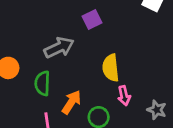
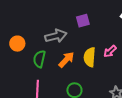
pink arrow: (124, 96) -> (110, 51), moved, turned 48
orange arrow: (71, 102) -> (66, 60), moved

